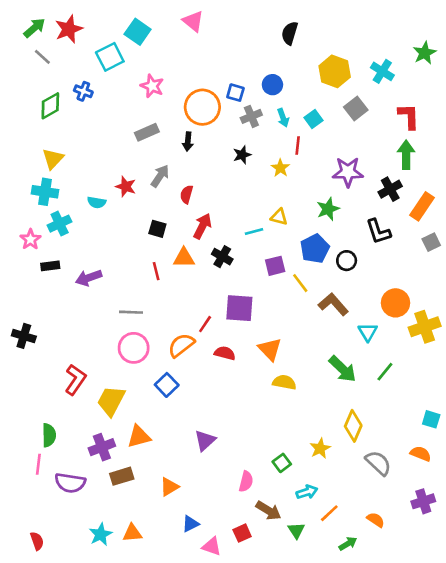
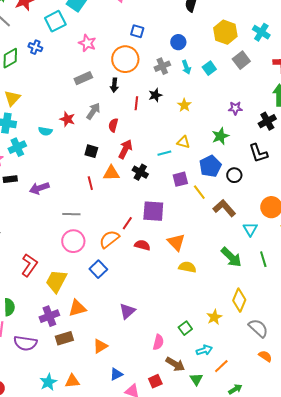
blue square: (235, 93) -> (137, 31), moved
red line: (298, 145) -> (136, 103), moved
purple star: (348, 172) -> (235, 108), size x0.6
green line: (385, 372) -> (263, 259), turned -56
orange semicircle: (376, 520) -> (265, 356), moved

